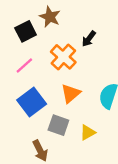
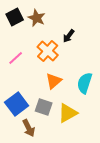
black square: (26, 31) -> (15, 17), moved
blue square: (32, 102) -> (17, 104), moved
yellow triangle: (88, 132) -> (68, 113), size x1.5

